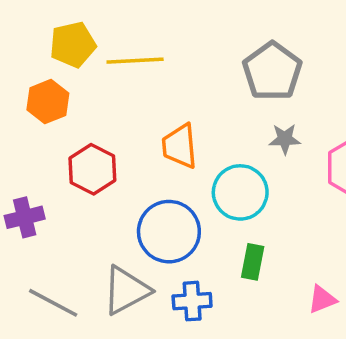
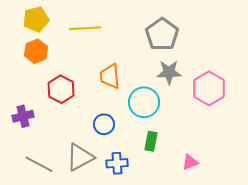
yellow pentagon: (73, 45) -> (36, 19), moved
gray star: (285, 139) -> (169, 72), size x1.4
blue circle: (169, 232) -> (104, 124), size x0.6

